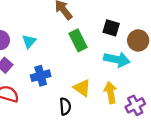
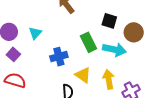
green rectangle: (78, 40) -> (88, 42), moved
blue cross: (41, 76) -> (59, 57), moved

